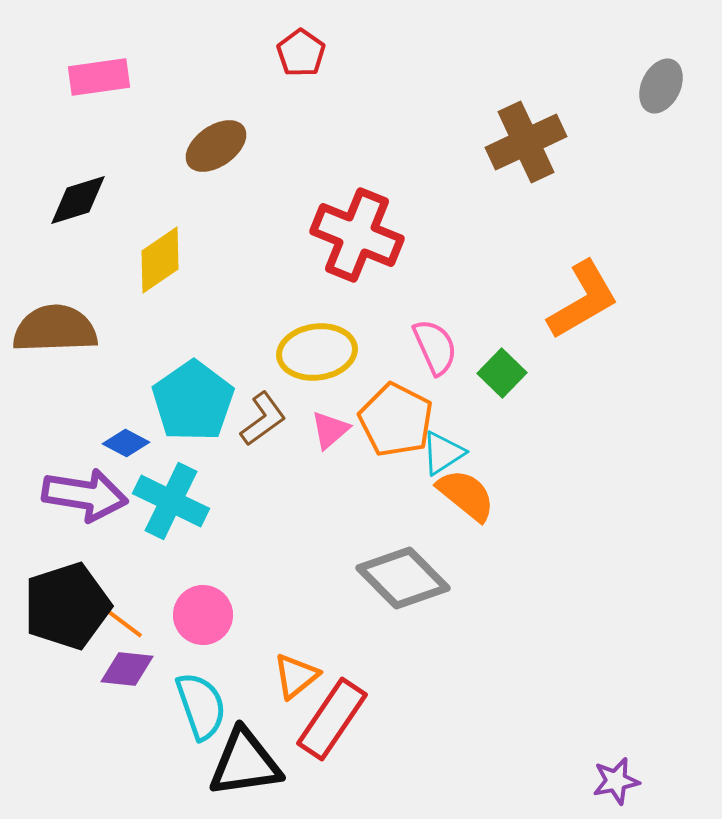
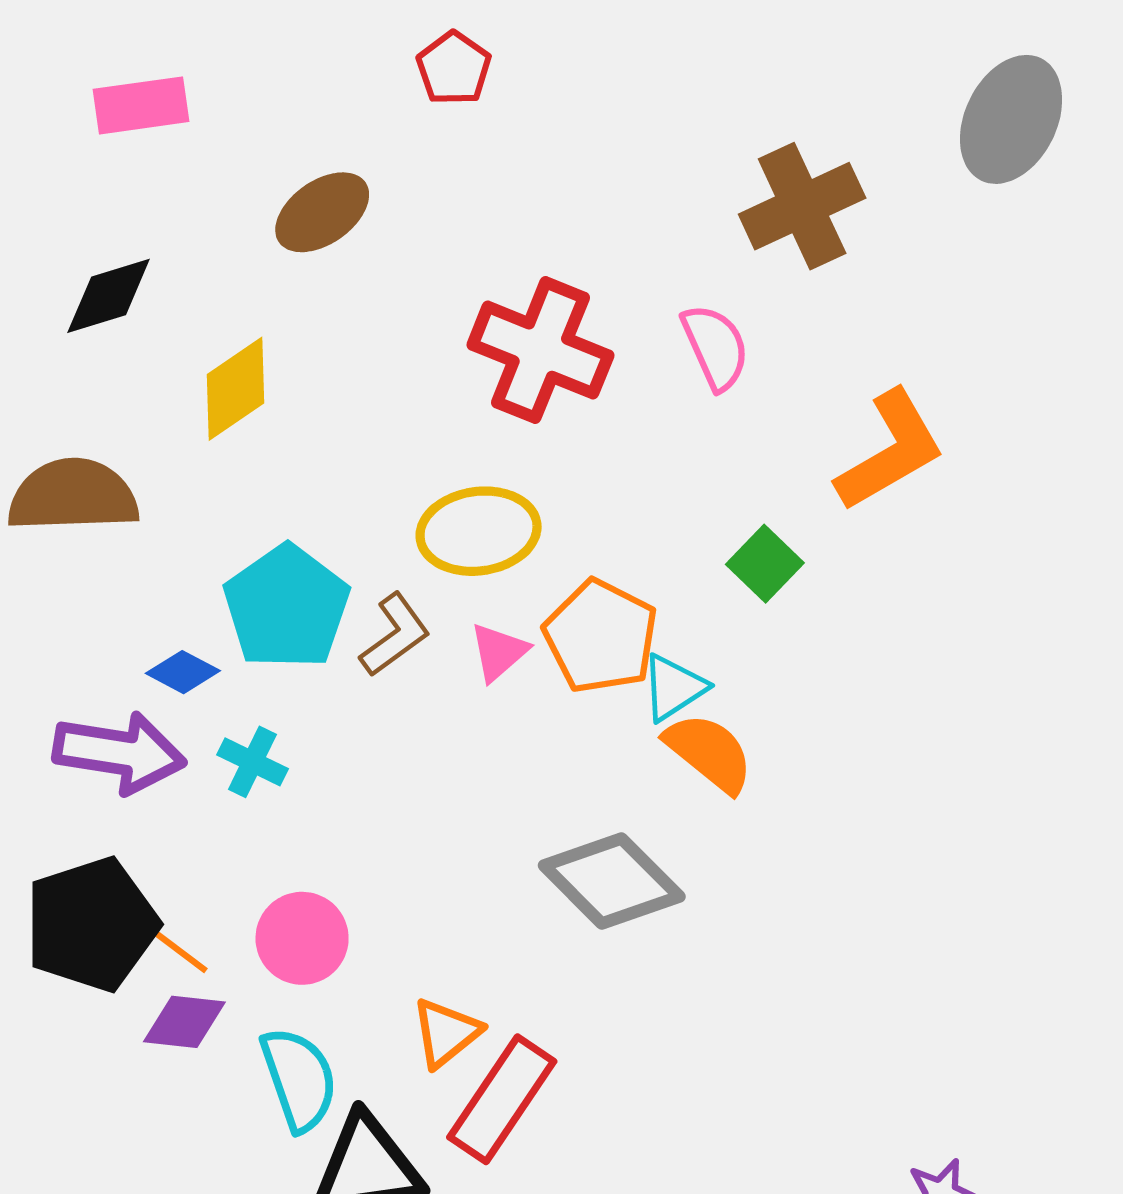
gray ellipse: (661, 86) -> (1011, 119), size x1.5
pink semicircle: (435, 347) -> (715, 347), moved
cyan cross: (171, 501) -> (253, 762), size x0.6

